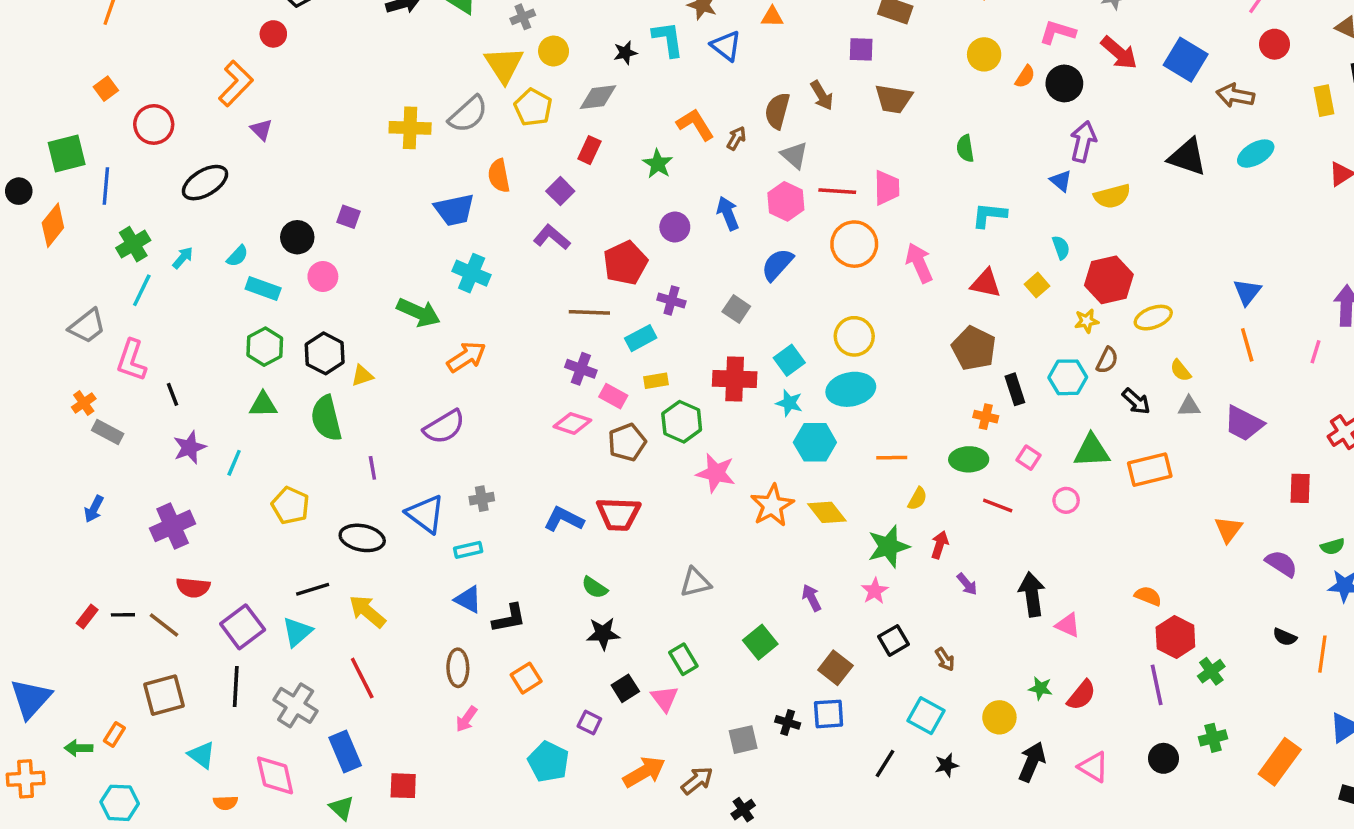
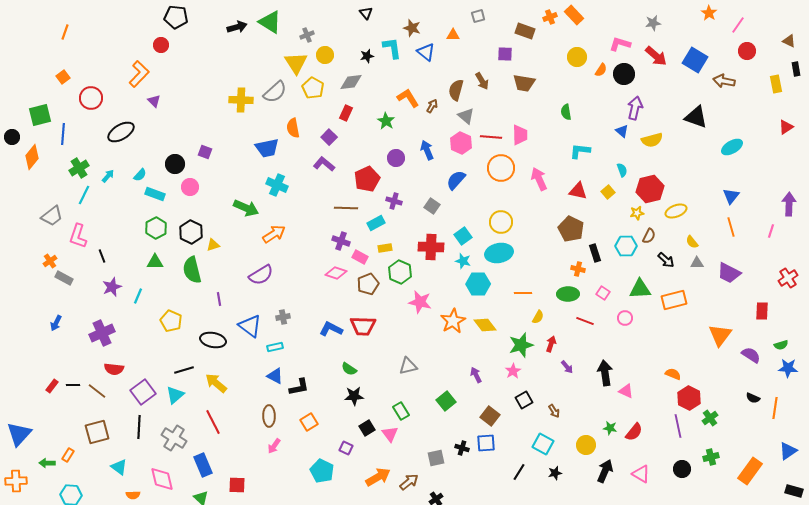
cyan ellipse: (1256, 154) -> (732, 147), moved
orange triangle: (1228, 529) -> (720, 335), size x1.4

